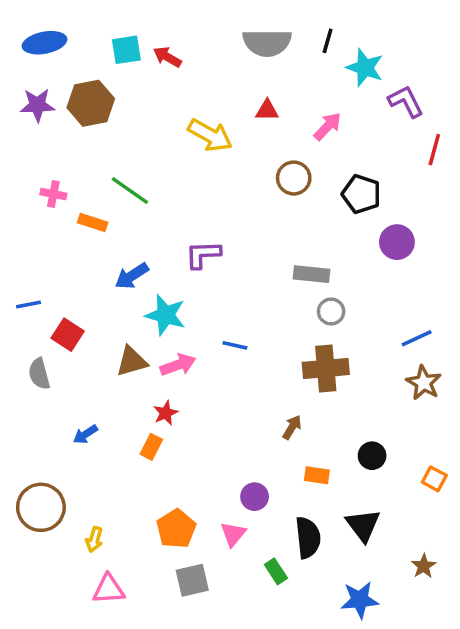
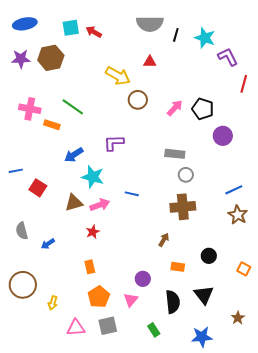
black line: (328, 41) -> (176, 35), moved
pink arrow: (328, 126) -> (175, 108), moved
brown circle: (294, 178) -> (138, 100), moved
pink cross: (53, 194) -> (30, 109), size x1.5
gray semicircle: (39, 374) -> (22, 231), moved
orange rectangle: (151, 447) -> (90, 267), moved, turned -40
green rectangle: (276, 571) -> (154, 330), moved
pink triangle: (109, 589) -> (76, 328), moved

